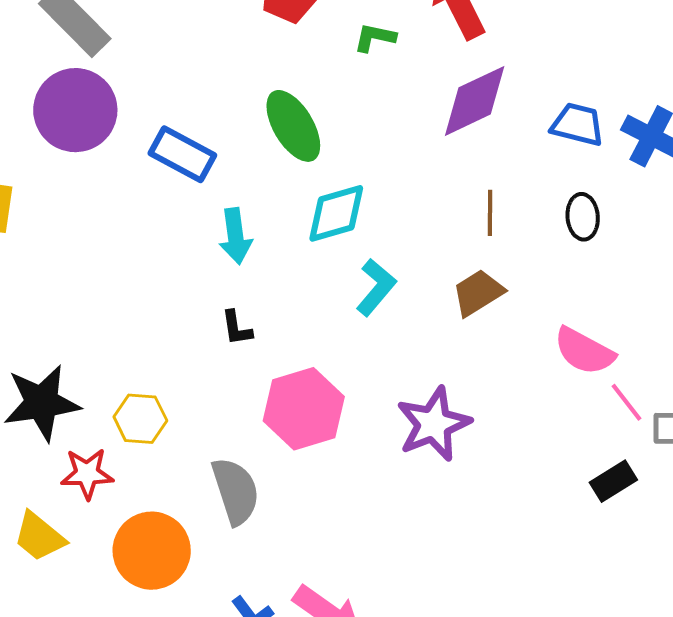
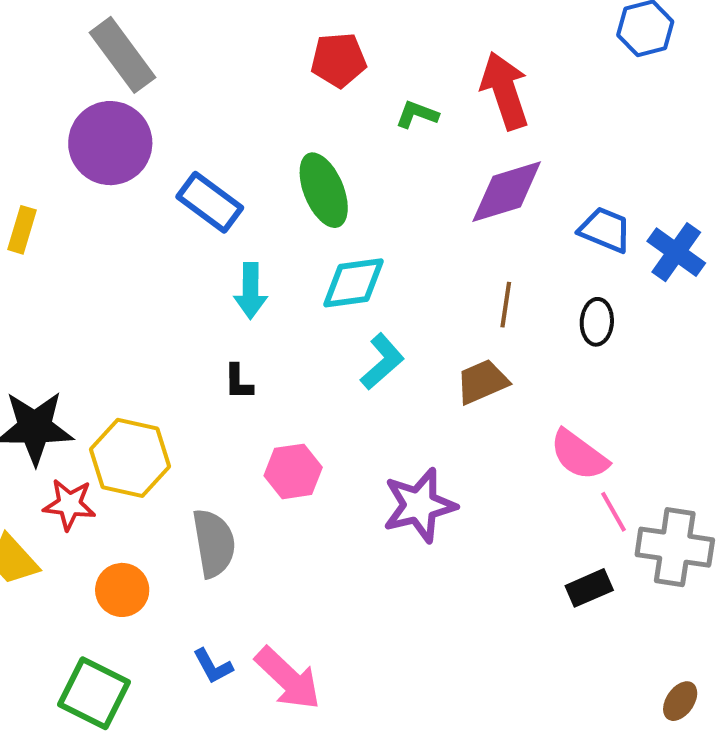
pink hexagon: (304, 409) -> (293, 471), size x0.7
yellow hexagon: (140, 419) -> (130, 458), size x1.5
orange circle: (152, 551) -> (122, 590), size x0.7

